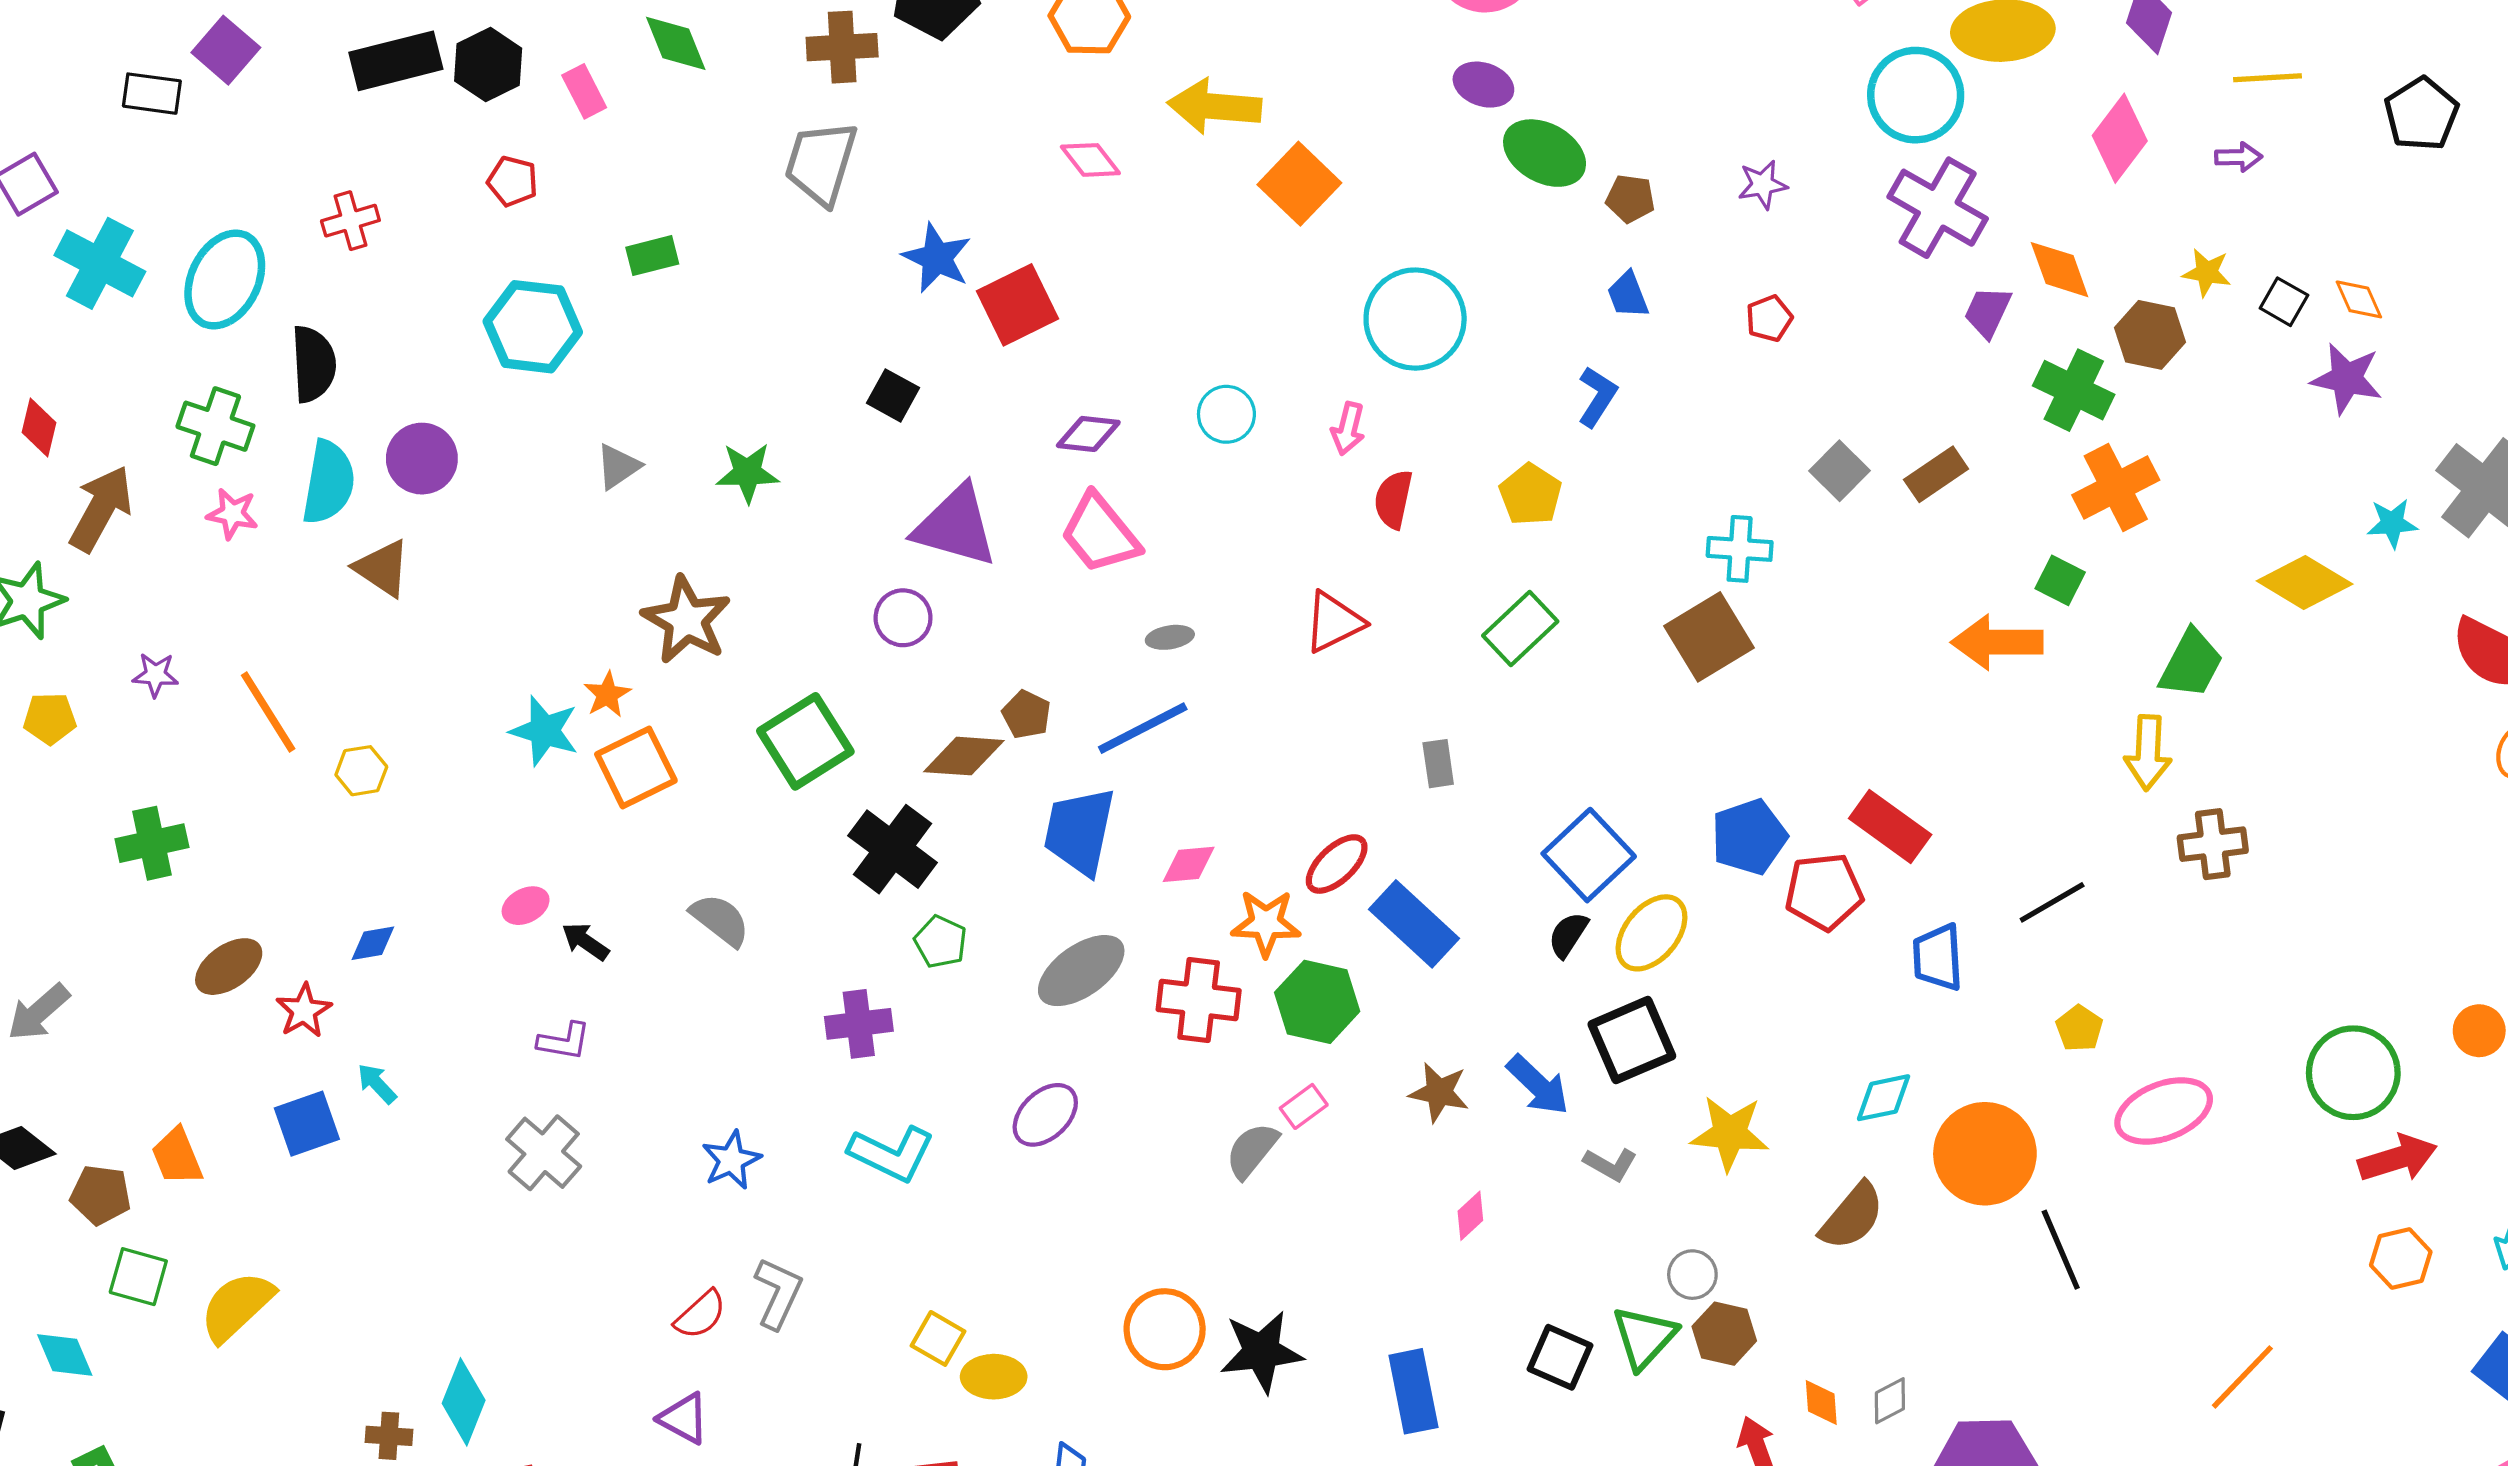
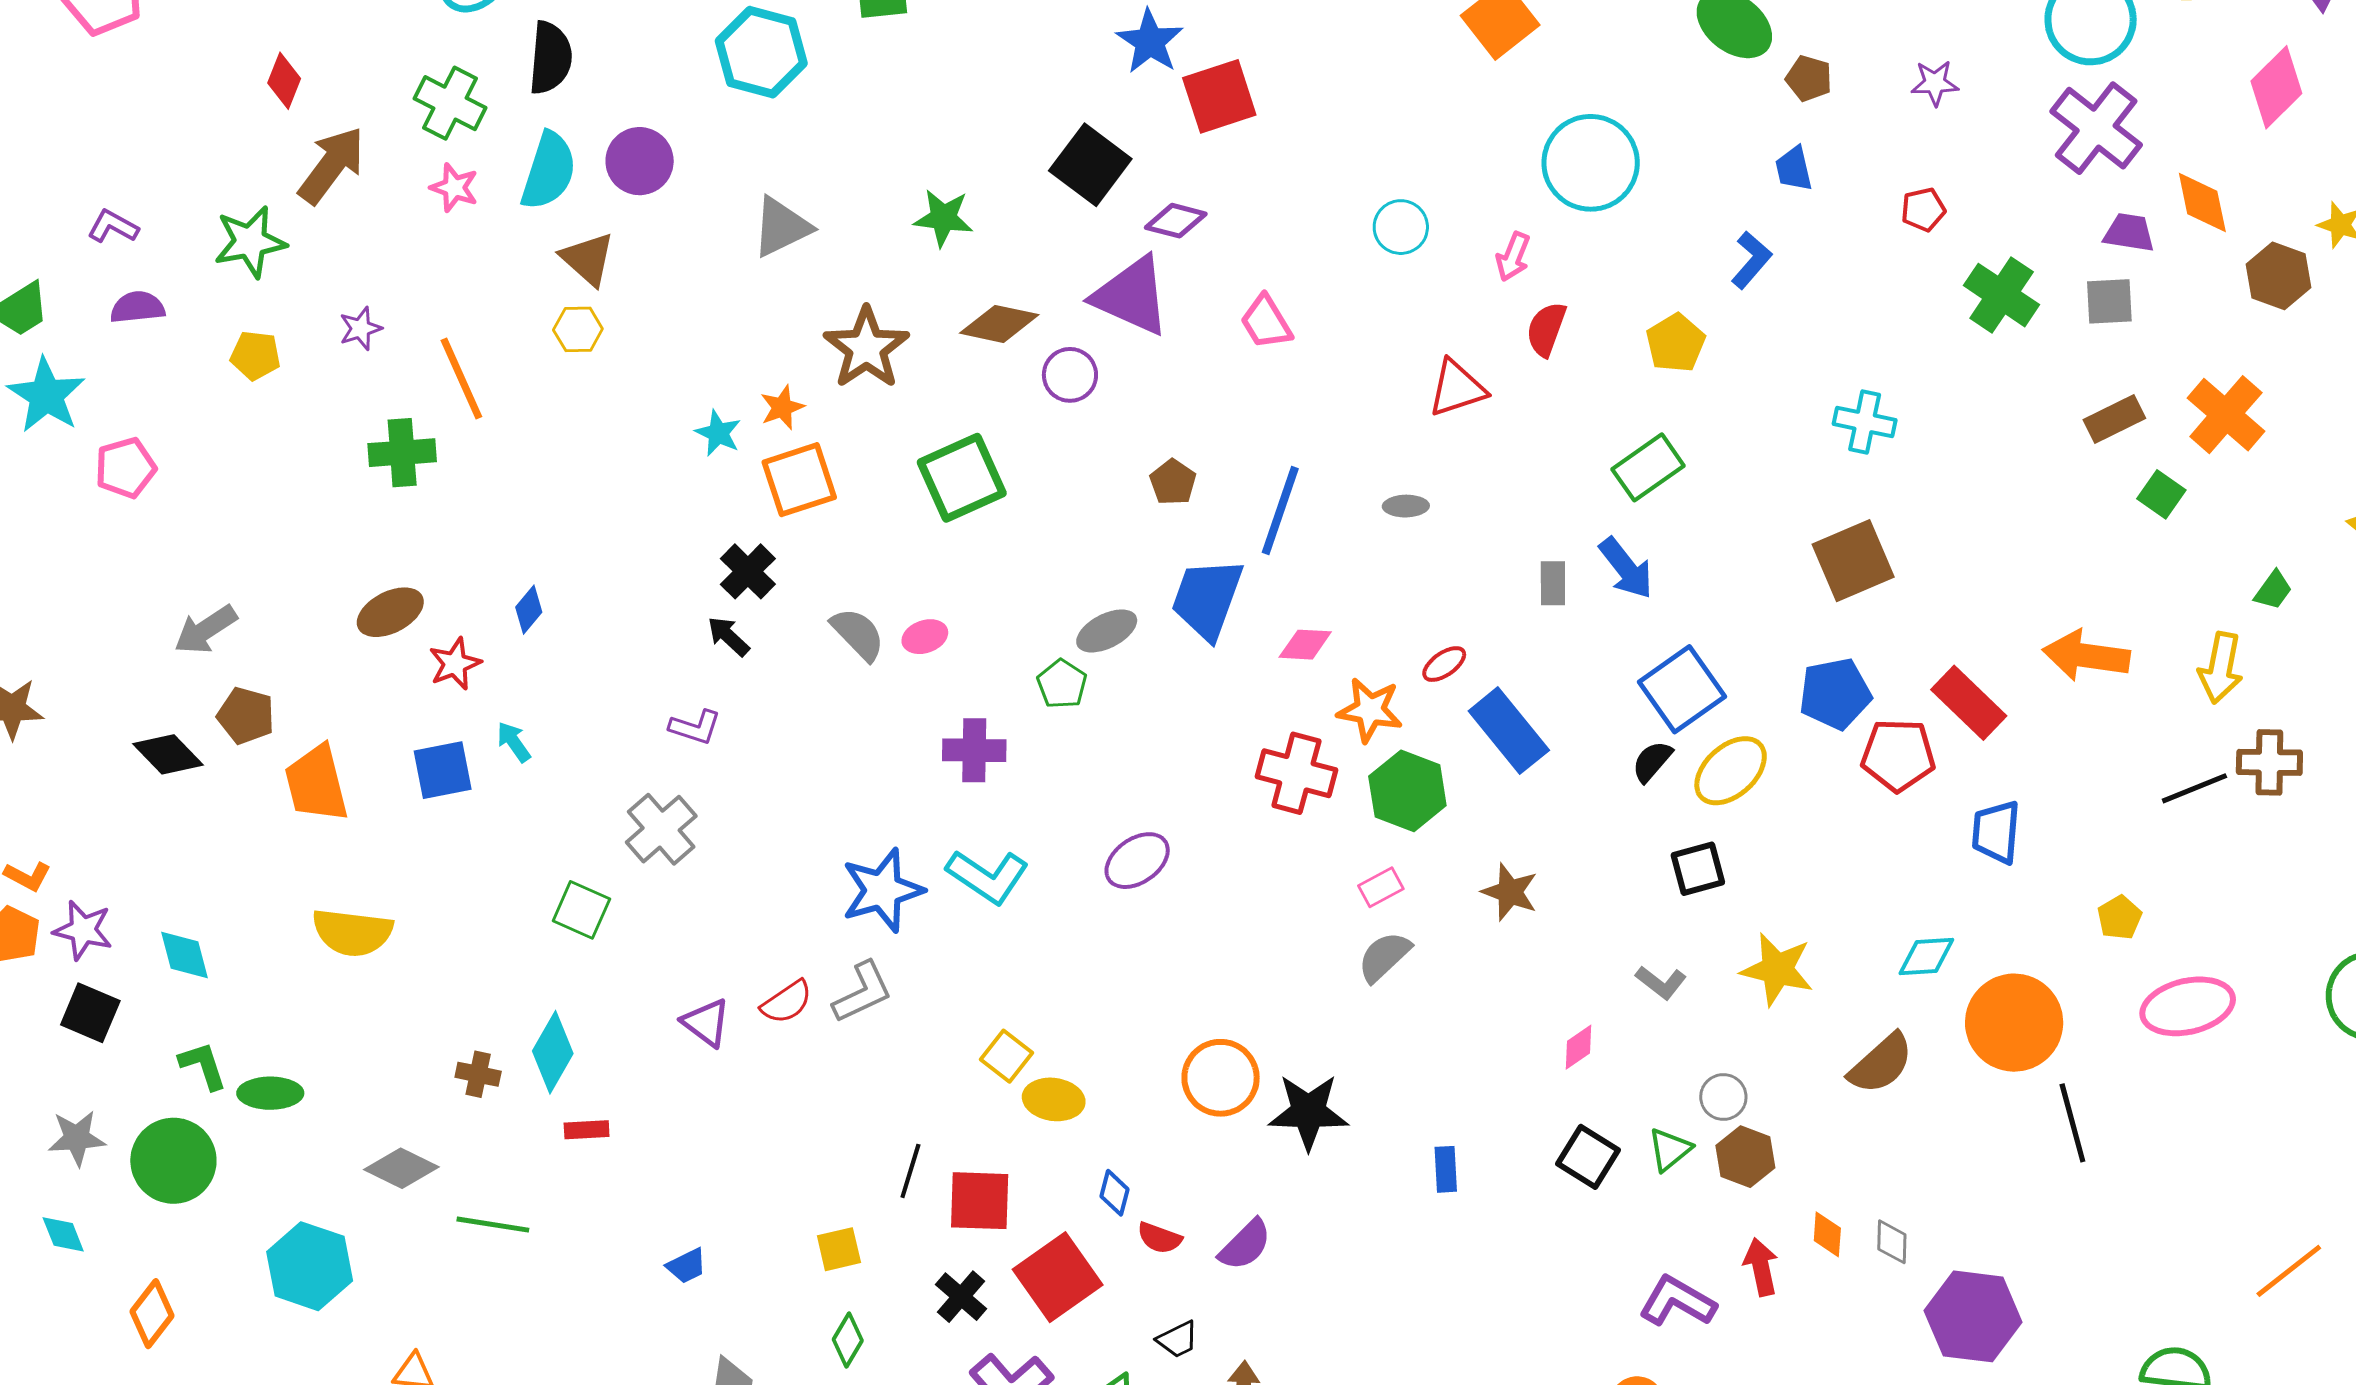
purple trapezoid: (1988, 312) -> (2129, 233), turned 66
green cross: (2074, 390) -> (2002, 295), moved
black square: (893, 395) -> (1090, 165), size x1.6
purple diamond: (1088, 434) -> (1176, 221), moved
gray triangle: (618, 466) -> (781, 227), moved, size x1.4
gray square: (1840, 471) -> (2109, 301), moved, turned 34
brown rectangle: (1936, 474) -> (2114, 419), moved
orange cross: (2116, 487) -> (2226, 415), turned -30
pink trapezoid: (1100, 534) -> (1266, 322), size x0.7
red triangle: (1334, 622) -> (1457, 388), moved
gray ellipse: (1170, 637) -> (1406, 506), moved
brown square: (1709, 637) -> (1853, 561), moved
orange arrow: (1997, 642) -> (2086, 656), moved
green trapezoid: (2191, 664) -> (2273, 590), size x0.6
purple star: (155, 675) -> (360, 329), turned -30
blue line: (1143, 728) -> (1280, 511), turned -52
cyan star: (544, 731) -> (718, 433), size x0.7
brown diamond: (964, 756) -> (999, 324), moved
yellow hexagon: (361, 771) -> (578, 329), moved
green cross: (152, 843) -> (402, 453), moved
black cross: (893, 849) -> (748, 571), moved, size x0.7
red ellipse: (1337, 864) -> (1444, 664), size x0.7
black line: (2052, 902) -> (2194, 788), moved
pink ellipse: (526, 906) -> (925, 637), moved
blue diamond: (373, 943) -> (529, 610), turned -48
gray ellipse: (1081, 971) -> (1107, 631), moved, size x0.7
black square: (1632, 1040) -> (1698, 869), size x0.7
blue arrow: (1538, 1085) -> (1626, 568), moved
gray semicircle: (1252, 1150) -> (1384, 957), moved
orange trapezoid: (177, 1156) -> (316, 784), size x1.4
blue star: (731, 1160) -> (882, 890), moved, size x1.5
brown pentagon: (101, 1195) -> (246, 716), moved
pink diamond: (1470, 1216) -> (1578, 1047), moved
green square: (138, 1277) -> (581, 910), moved
gray L-shape: (778, 1293) -> (863, 992), turned 32
yellow semicircle: (237, 1306) -> (352, 932), turned -138
green triangle: (1644, 1337) -> (1670, 1149), size x0.7
orange line: (2242, 1377) -> (2289, 1271), moved
blue rectangle: (1413, 1391) -> (1446, 1169), size x0.6
gray diamond: (1890, 1401) -> (1892, 1242), turned -69
purple triangle: (684, 1418) -> (706, 1023), moved

